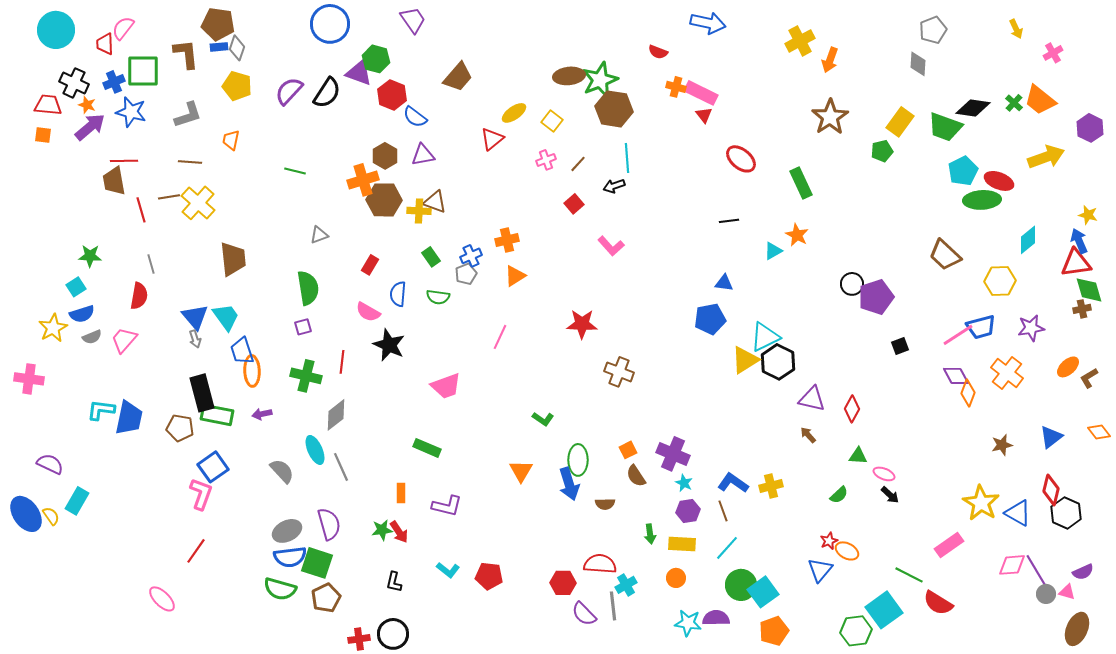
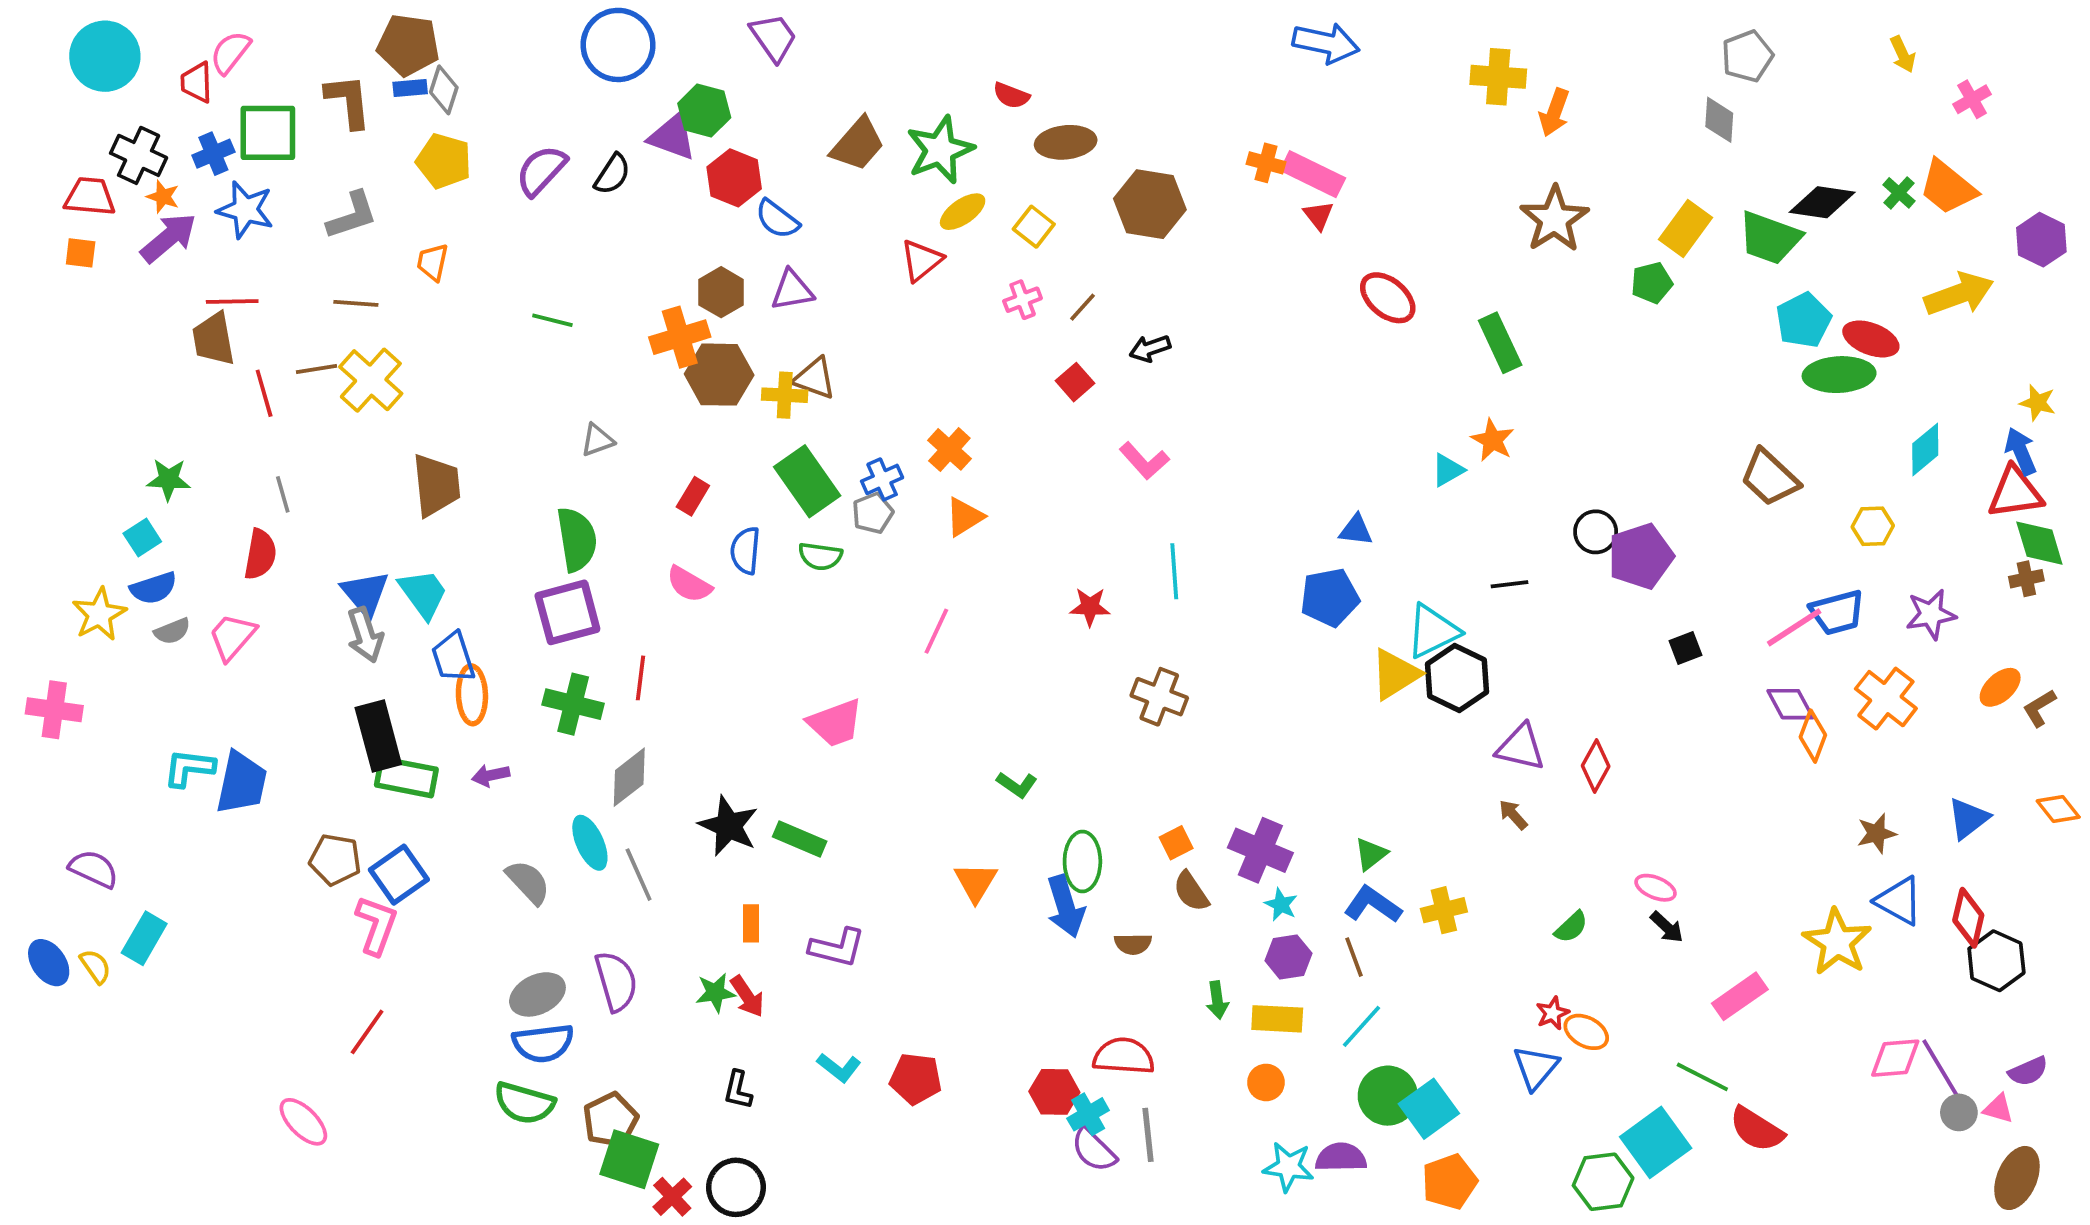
yellow cross: (800, 41) -> (1498, 77), turned 32
red semicircle: (658, 52) -> (1011, 96), moved
green star: (600, 80) -> (940, 150), moved
black semicircle: (327, 93) -> (612, 174), size x0.7
cyan line: (627, 158) -> (1174, 571), moved
black line: (729, 221) -> (1509, 584), moved
orange cross: (507, 240) -> (949, 449), turned -35
green rectangle: (431, 257) -> (807, 481), size x1.8
yellow hexagon: (1000, 281) -> (1873, 526), size x0.7
red star: (582, 324) -> (1090, 607), size x0.7
purple square: (303, 327) -> (567, 612), size x2.0
gray arrow: (195, 339) -> (365, 635), size x1.6
black star: (389, 345) -> (728, 826), moved
brown pentagon: (180, 428) -> (335, 860), moved
green triangle: (858, 456) -> (1371, 854), moved, turned -42
blue triangle: (1018, 513) -> (1899, 901), moved
blue ellipse: (26, 514) -> (49, 963), size x0.7
pink rectangle: (949, 545) -> (1740, 996), moved
green square: (317, 563) -> (629, 1159), moved
cyan cross: (626, 585) -> (1088, 1114), moved
red cross: (359, 639) -> (672, 1197), turned -35

